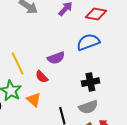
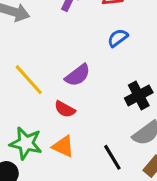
blue semicircle: (88, 42) -> (118, 38), size x0.6
yellow line: (18, 63) -> (29, 80), moved

